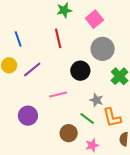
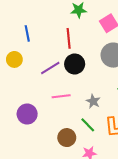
purple line: (32, 69) -> (50, 68), moved
black circle: (80, 71) -> (75, 64), moved
gray star: (96, 100) -> (93, 101), moved

